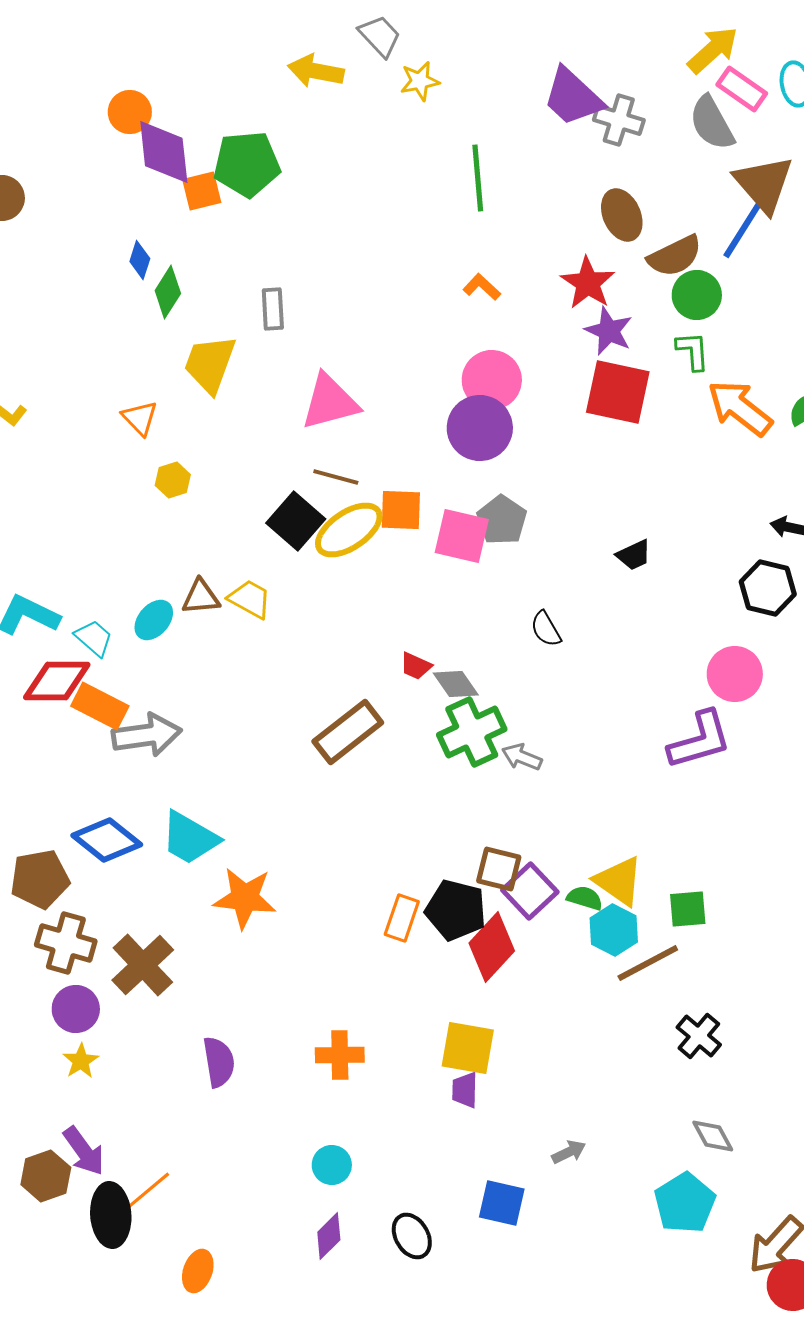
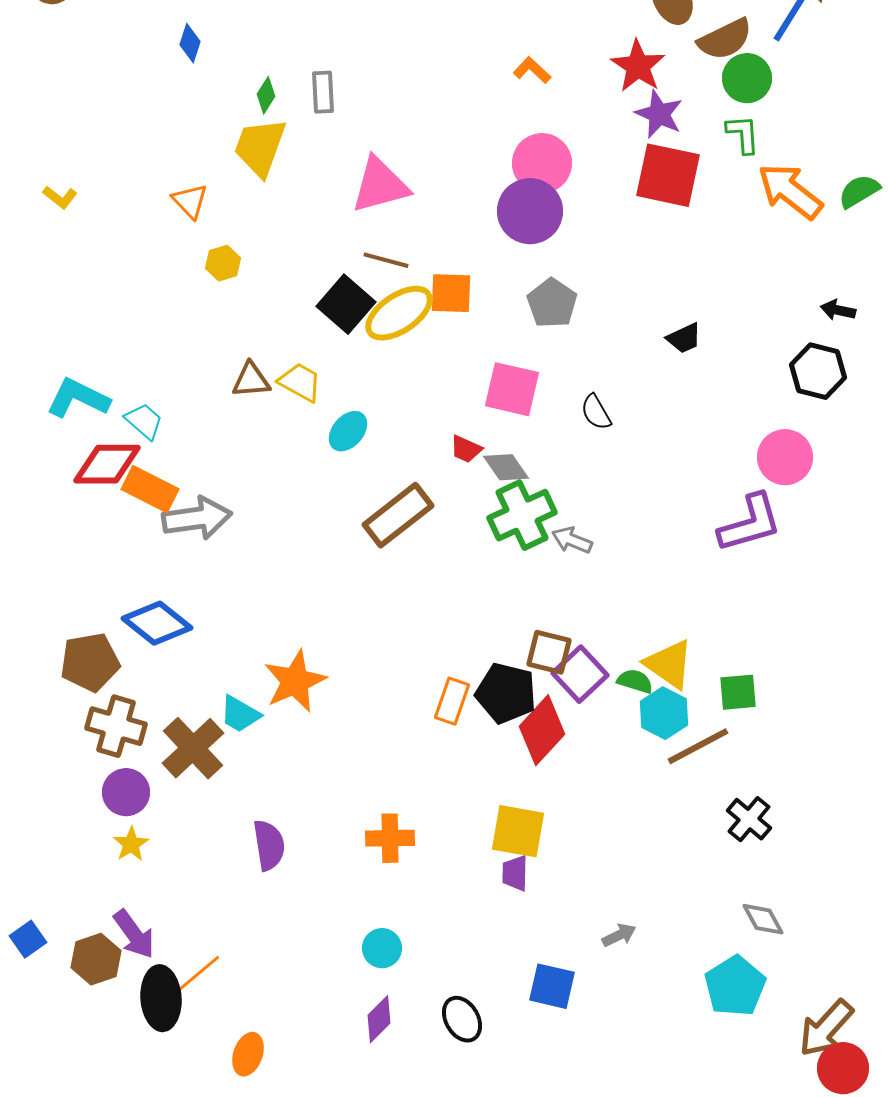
green diamond: (168, 292) -> (266, 95), moved, size x0.7
pink square: (462, 536) -> (512, 389), moved
cyan ellipse: (154, 620) -> (348, 431), moved
cyan trapezoid: (190, 838) -> (240, 714), moved, size x0.7
orange star: (245, 898) -> (295, 681), turned -30

